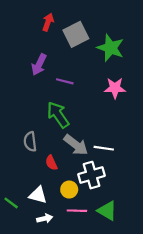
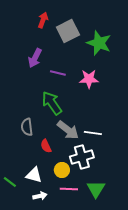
pink star: (115, 88) -> (89, 79), moved
green triangle: (107, 211) -> (96, 189), turned 30

